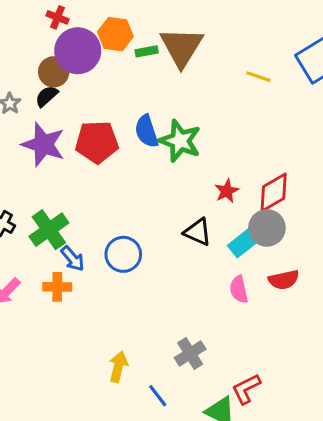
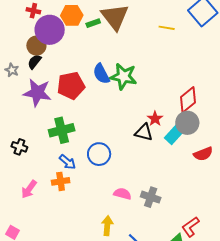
red star: (227, 191) -> (155, 119), moved
green cross: (49, 230) -> (62, 130), moved, turned 30
pink semicircle: (239, 289) -> (122, 194), moved, turned 126
gray cross: (190, 353) -> (151, 197), moved, turned -30

